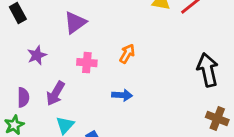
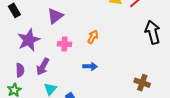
purple star: (37, 55) -> (29, 40), size x1.6
black arrow: (208, 70) -> (153, 32), moved
brown cross: (217, 119) -> (142, 83), moved

